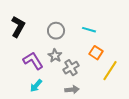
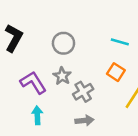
cyan line: (89, 30) -> (120, 42), moved
cyan arrow: (36, 86) -> (37, 115), turned 136

